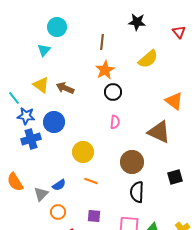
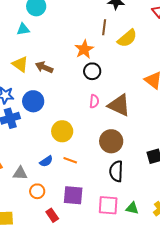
brown line: (102, 42) -> (104, 27), moved
cyan triangle: (44, 50) -> (23, 29), turned 40
brown triangle: (159, 132) -> (119, 105), moved
blue semicircle: (59, 185) -> (46, 161), moved
gray triangle: (41, 194) -> (20, 173), turned 49
purple square: (94, 216) -> (73, 195), size x1.5

